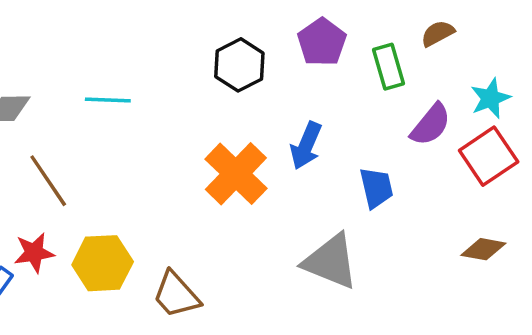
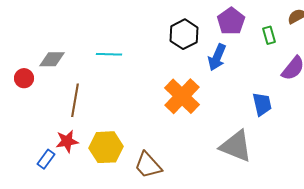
green rectangle: (389, 67) -> (269, 35), size x0.7
blue arrow: (306, 146) -> (217, 57), moved
brown line: (48, 181) -> (75, 100), turned 44

